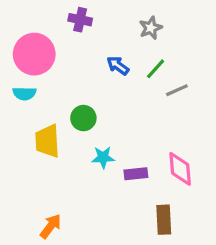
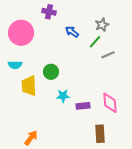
gray star: (151, 28) -> (102, 25), moved
blue arrow: (118, 66) -> (72, 32), moved
cyan semicircle: (24, 93) -> (15, 65), moved

